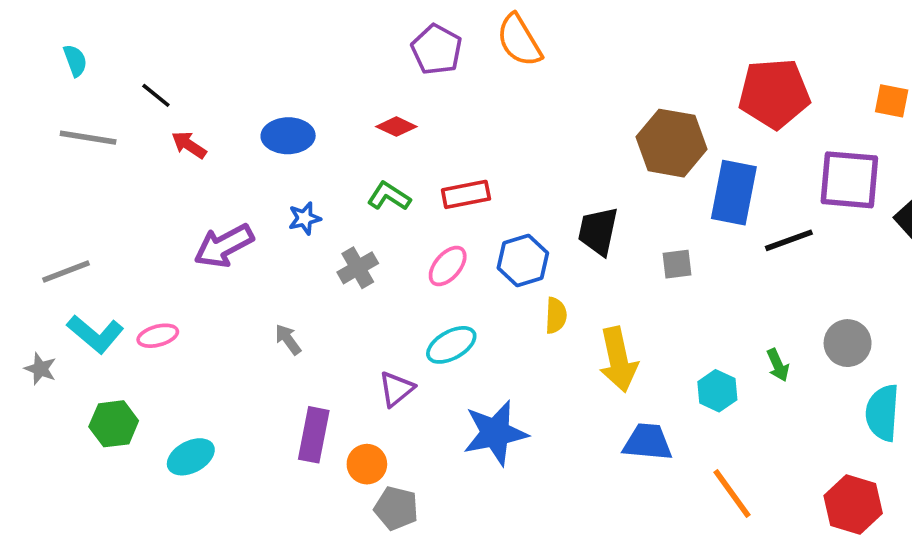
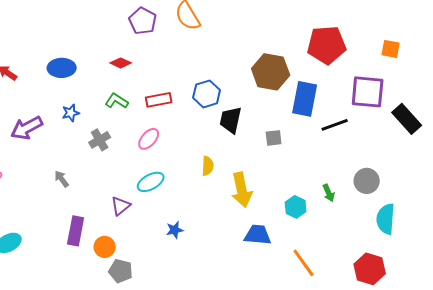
blue hexagon: (523, 261) -> (207, 94), moved
blue star: (495, 433) -> (175, 230), size x0.5

